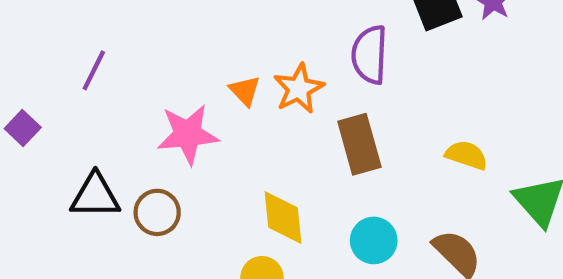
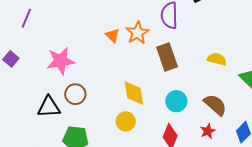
purple line: (94, 70) -> (26, 18), moved
pink star: (188, 134) -> (61, 61), moved
black triangle: (95, 196) -> (49, 107), moved

